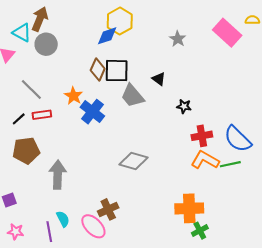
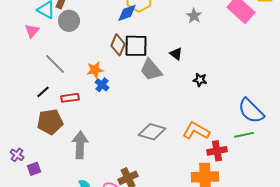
orange star: (73, 96) -> (95, 70), turned 30
blue cross: (92, 112) -> (102, 85), moved, size x0.6
red rectangle: (42, 115) -> (70, 98), moved
red cross: (202, 136) -> (217, 151), moved
orange L-shape: (205, 160) -> (196, 131), moved

